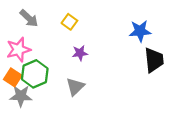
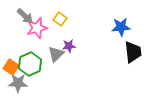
pink star: (19, 50) -> (37, 28), moved
gray triangle: (75, 87) -> (56, 54), moved

